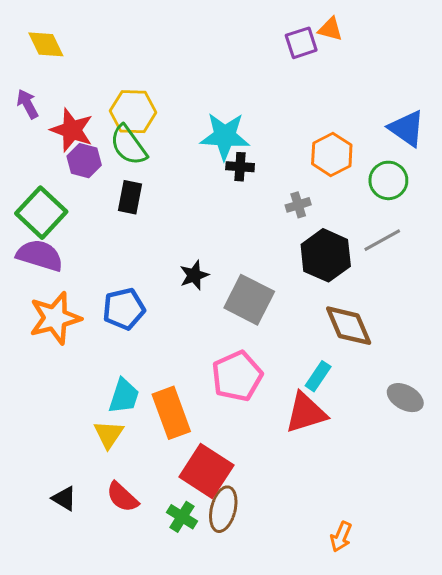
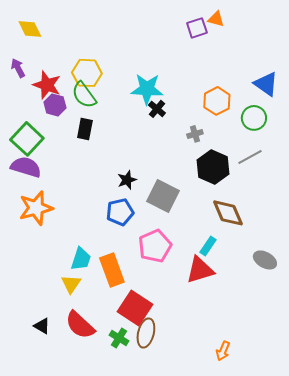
black cross: (240, 167) -> (157, 109), turned 36
blue pentagon: (124, 309) -> (120, 212), moved
red semicircle: (122, 497) -> (80, 325), size x1.4

